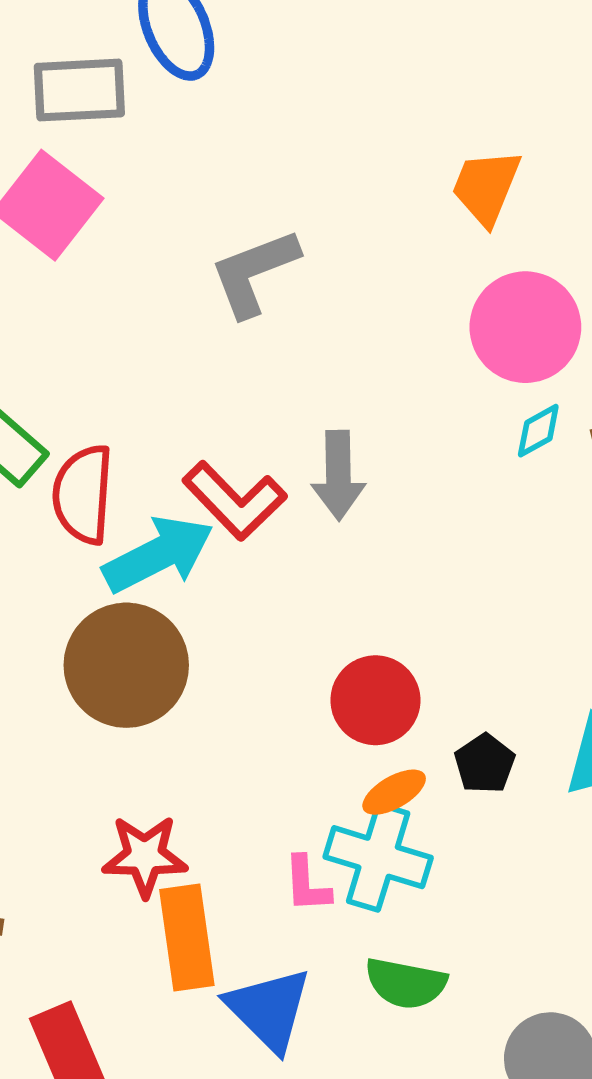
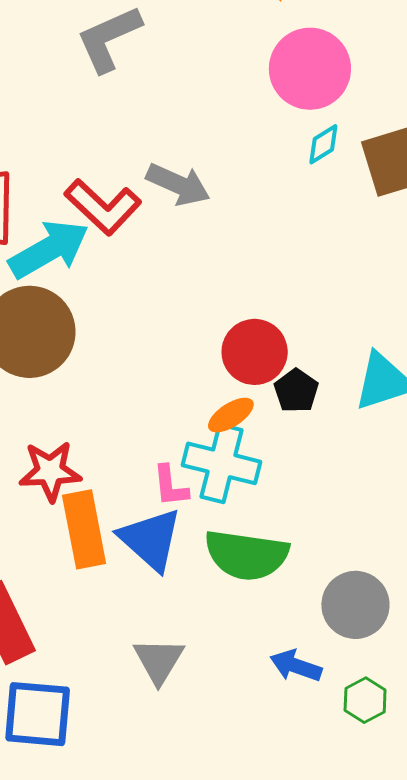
gray arrow: (338, 475) -> (178, 184), turned -62
red circle: (375, 700) -> (255, 352), moved
green semicircle: (406, 983) -> (246, 555), size x1.4
blue triangle: (269, 1009) -> (150, 539), moved

